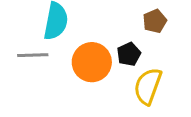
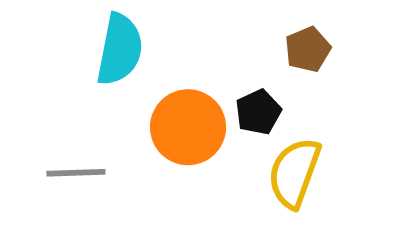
gray line: (33, 55) -> (76, 173), moved

